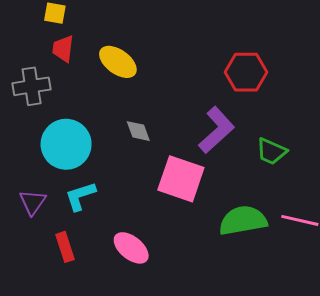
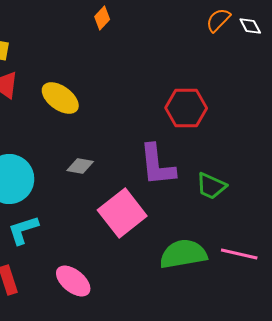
purple L-shape: (217, 130) -> (157, 165), turned 126
gray diamond: (138, 131) -> (80, 166), turned -60
pink square: (181, 179) -> (122, 213), turned 33

